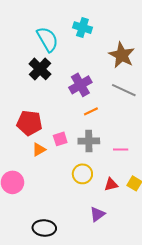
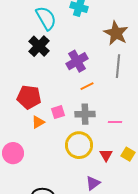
gray line: (124, 90) -> (118, 66), turned 70
yellow circle: (82, 174) -> (79, 145), size x1.4
red triangle: (111, 185) -> (106, 155), turned -48

